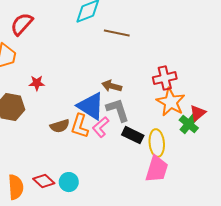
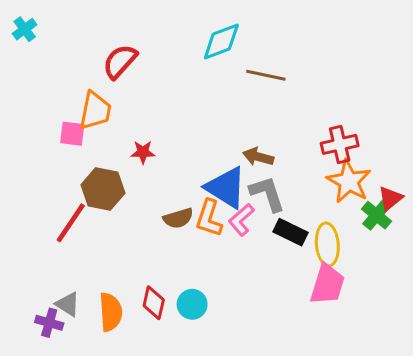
red diamond: (44, 181) -> (154, 303), turned 60

